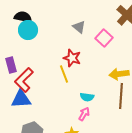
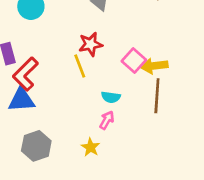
pink square: (104, 38) -> (134, 60), moved
red star: (72, 58) -> (91, 44), turned -30

